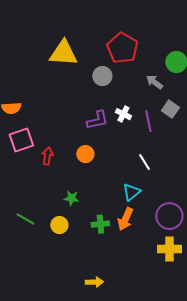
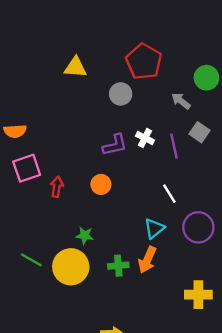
yellow triangle: (63, 53) -> (75, 67), size x0.7
purple circle: (169, 216) -> (198, 227), moved
yellow circle: (59, 225) -> (71, 267), size x1.8

